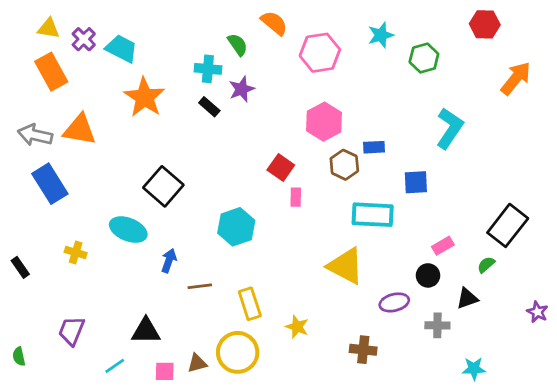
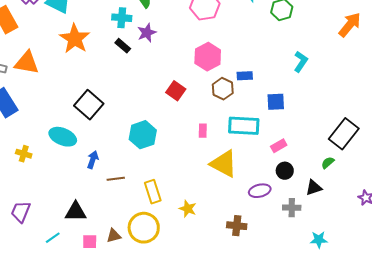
cyan L-shape: (450, 128) -> (301, 62), size x0.7
pink rectangle: (296, 197) -> (203, 131), moved
pink rectangle: (443, 246) -> (279, 146), moved

